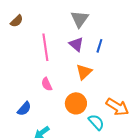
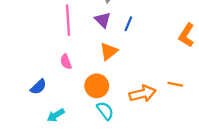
orange arrow: (117, 107) -> (143, 94), turned -50
cyan semicircle: (96, 122) -> (105, 111), moved

